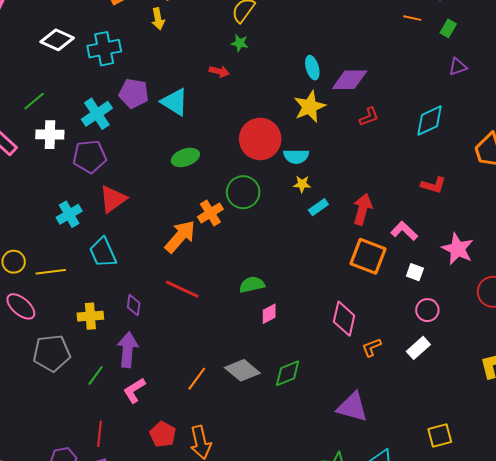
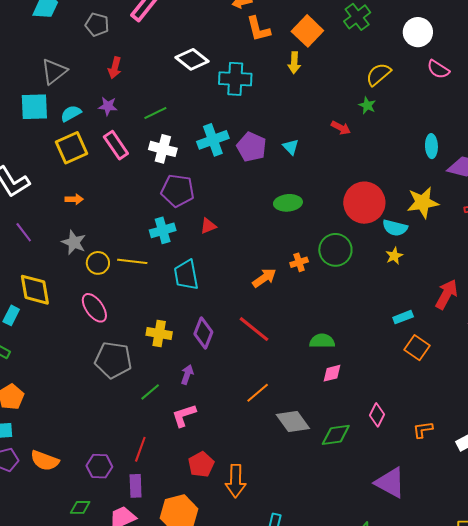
purple pentagon: (134, 93) -> (251, 147), moved
cyan triangle: (175, 102) -> (291, 147), size x0.6
yellow star: (310, 107) -> (423, 202), moved
purple pentagon: (90, 156) -> (178, 191), moved
yellow star: (302, 184) -> (394, 256), turned 30
red triangle: (113, 199) -> (208, 226), size x0.6
cyan rectangle: (318, 207) -> (403, 317), moved
orange cross: (210, 213) -> (299, 262), size x0.7
orange arrow: (180, 237) -> (264, 278), size x0.7
orange square: (368, 256) -> (417, 348), moved, size x0.7
yellow line: (51, 272) -> (132, 261), moved
purple diamond: (134, 305) -> (203, 333), size x1.4
pink diamond: (344, 319) -> (377, 415), moved, size x0.7
purple arrow: (128, 350) -> (187, 375), size x0.6
orange line: (197, 379) -> (258, 393), moved

